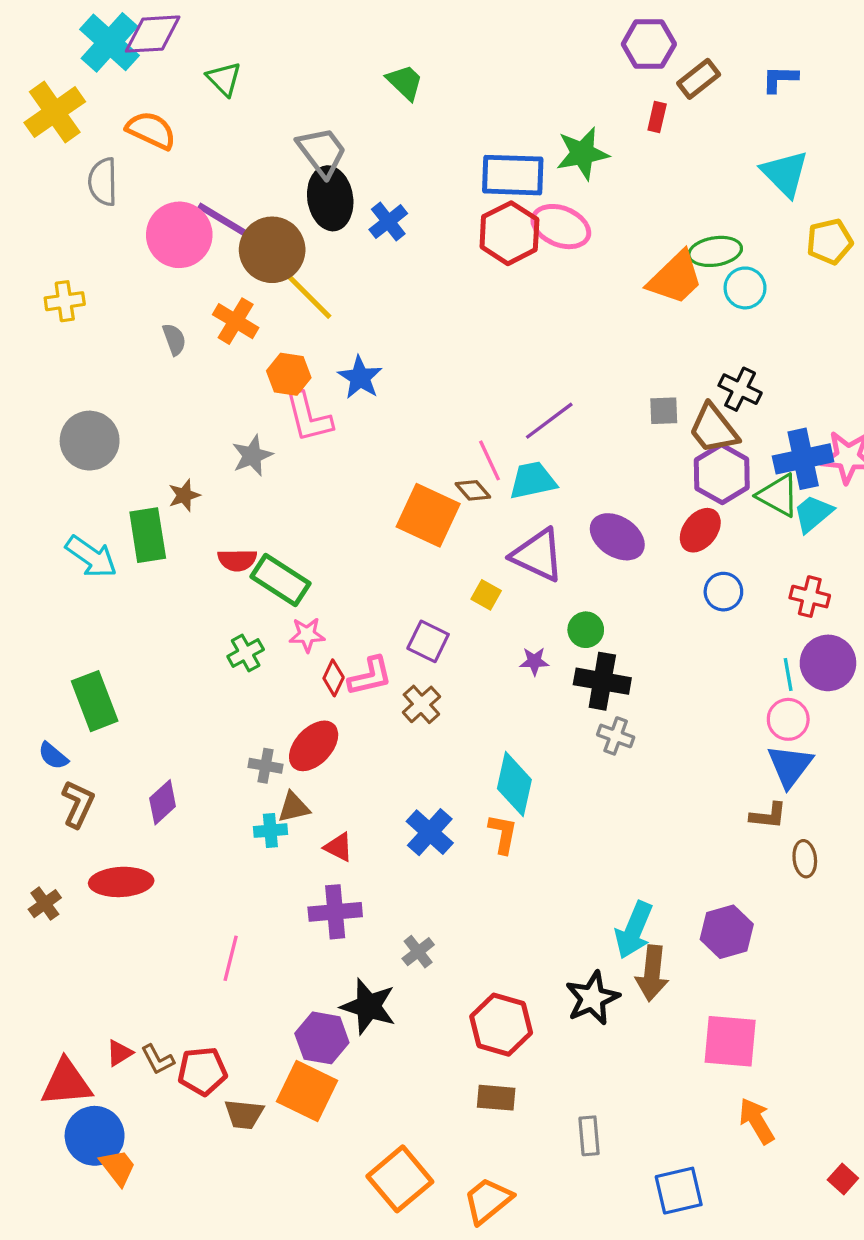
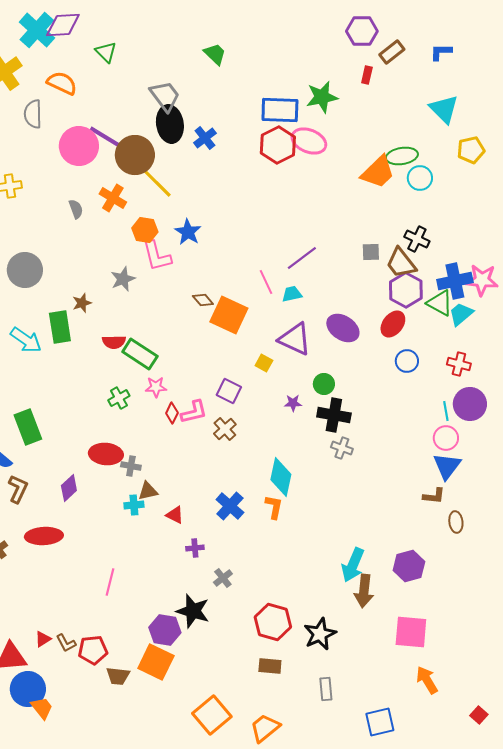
cyan trapezoid: (533, 480) -> (292, 294), size x0.7
brown diamond: (473, 490) -> (203, 300), moved
red ellipse: (314, 746) -> (106, 454), moved, turned 52
purple cross: (335, 912) -> (195, 548), moved, size x0.6
black star: (592, 998) -> (320, 634), moved

